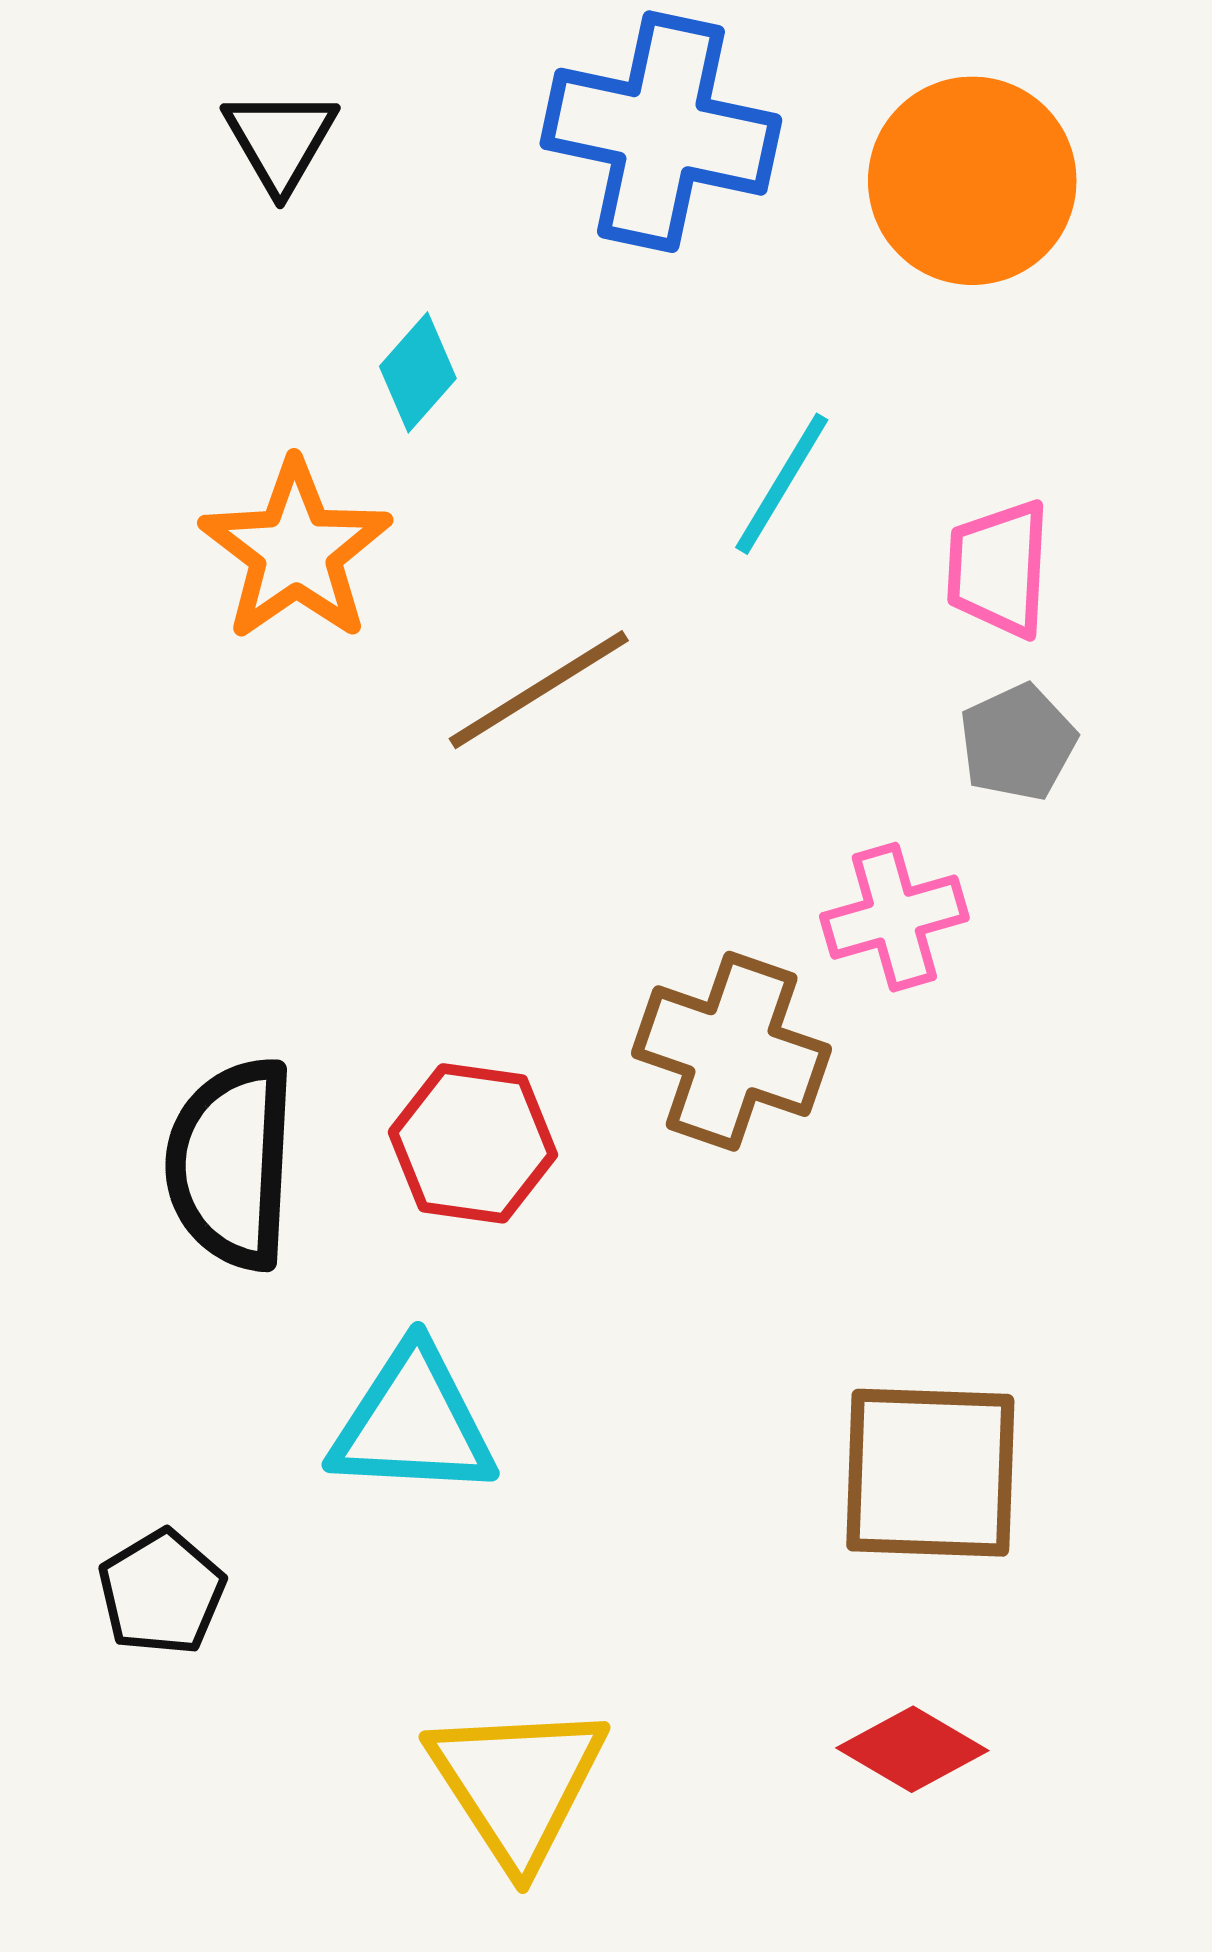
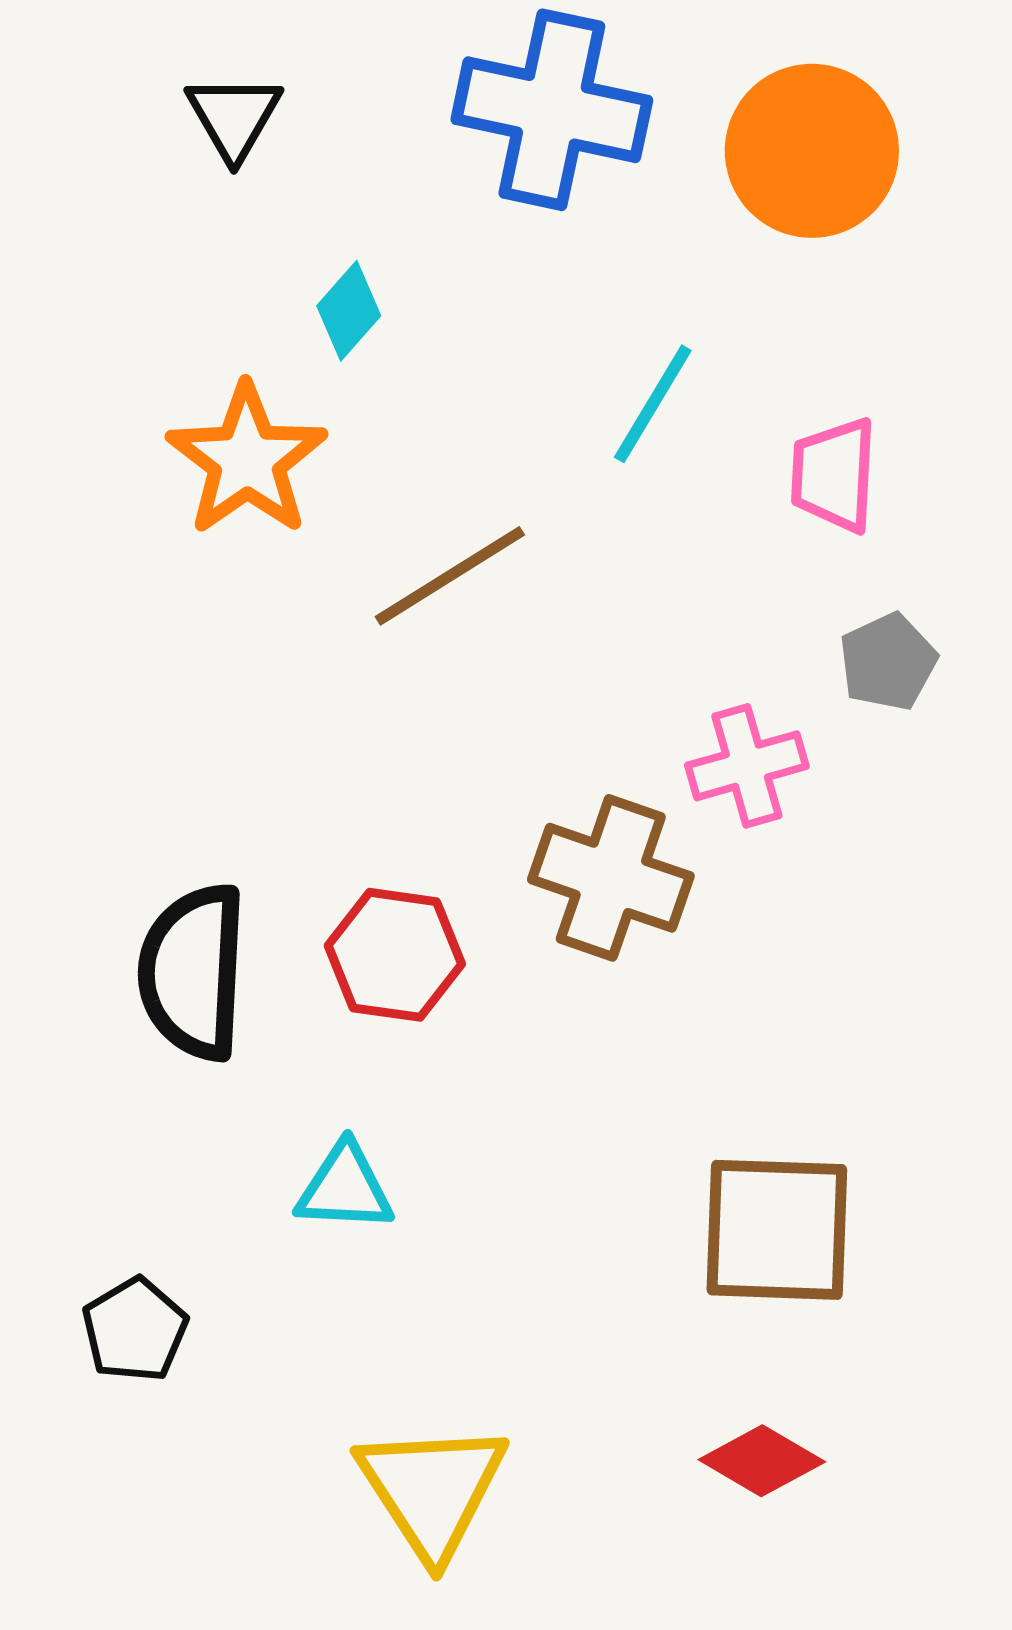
gray pentagon: (1018, 742) -> (888, 662), moved
cyan triangle: (413, 1422) -> (345, 1188), size x0.7

